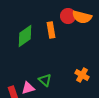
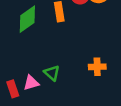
orange cross: (82, 75) -> (97, 67), turned -32

